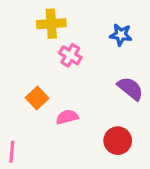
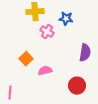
blue star: (121, 35) -> (66, 19), moved
purple semicircle: (130, 88) -> (85, 53), turned 60

